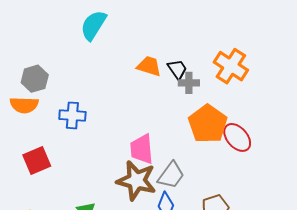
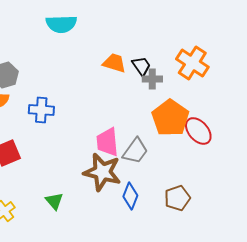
cyan semicircle: (93, 25) -> (61, 24), turned -124
gray trapezoid: (171, 175) -> (135, 151), moved

